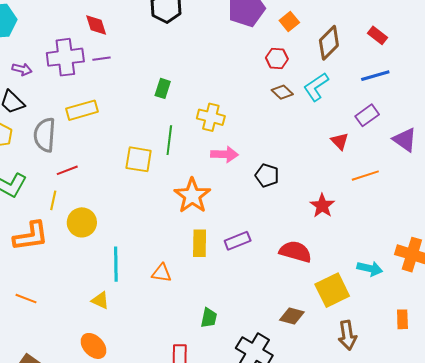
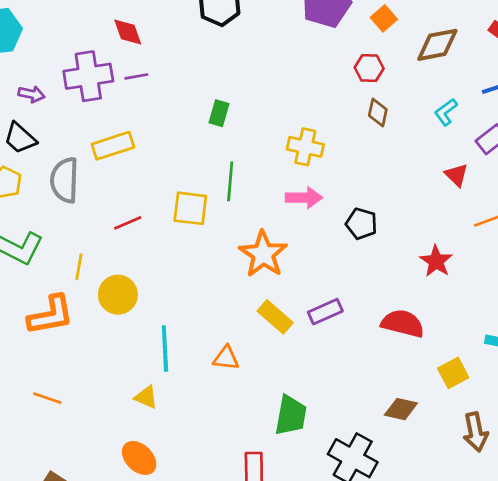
brown diamond: (329, 43) -> (437, 45), turned 36
cyan L-shape: (316, 87) -> (446, 112), moved, size x0.7
brown diamond: (282, 92) -> (378, 112), turned 60
yellow cross: (211, 117) -> (305, 147), moved
red line: (67, 170) -> (128, 223), moved
yellow rectangle: (200, 243) -> (275, 317), turned -48
yellow square: (332, 290) -> (453, 373), size x0.7
green trapezoid: (209, 318) -> (291, 415), size x1.5

